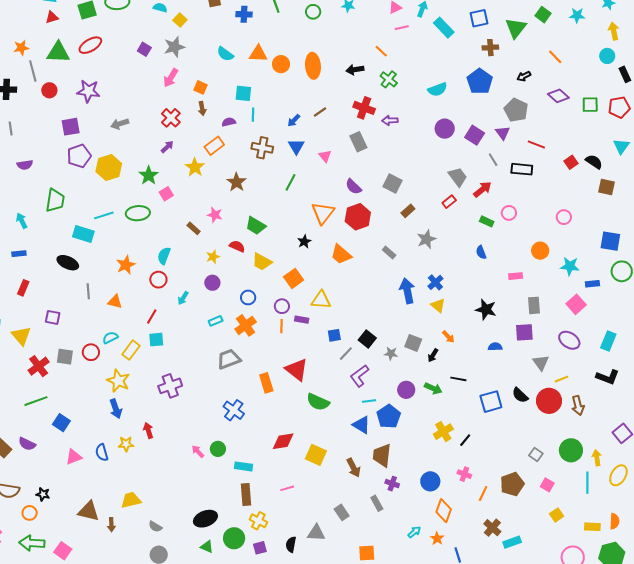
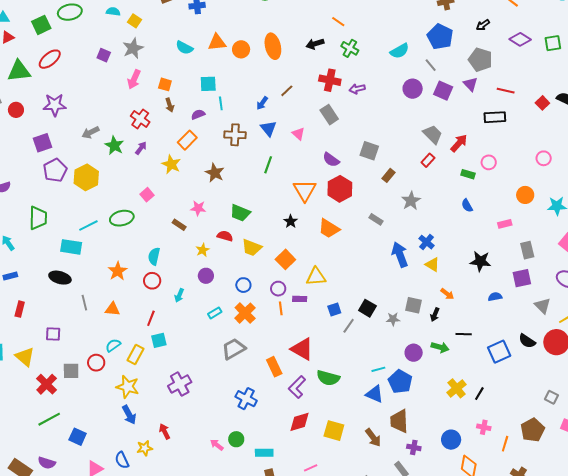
gray line: (493, 160) -> (431, 65), moved
green star: (149, 175) -> (114, 145), moved
purple L-shape: (359, 376) -> (297, 387), moved

